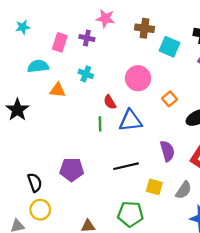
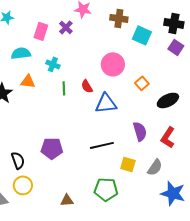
purple cross: (87, 38) -> (66, 27), turned 32
cyan cross: (86, 74) -> (53, 64), moved
orange triangle: (58, 90) -> (28, 81), moved
green line: (100, 124) -> (64, 88), moved

